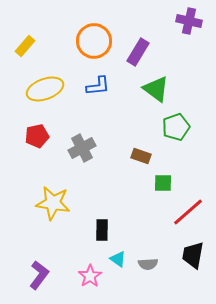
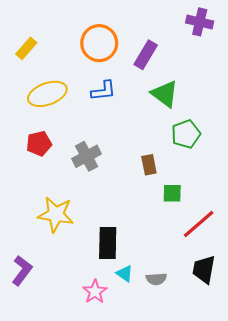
brown rectangle: (141, 156) -> (149, 165), turned 60
black rectangle: (102, 230) -> (108, 243), size x1.4
purple L-shape: (39, 275) -> (22, 270), moved

